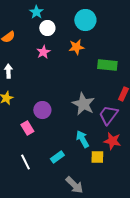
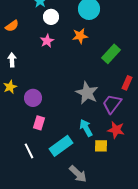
green rectangle: (107, 65) -> (111, 54), turned -54
purple circle: (42, 110) -> (33, 98), moved
pink rectangle: (27, 128) -> (39, 123), moved, turned 48
cyan rectangle: (57, 157) -> (61, 146), size x1.6

